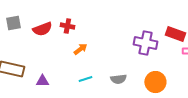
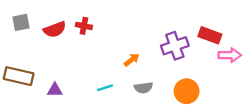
purple cross: (145, 43) -> (175, 46), turned -30
orange arrow: (80, 49) -> (132, 60), moved

